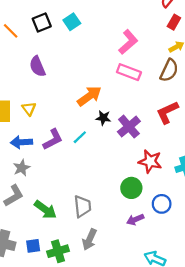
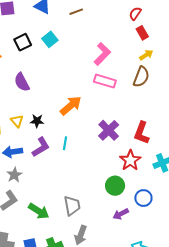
red rectangle: (174, 22) -> (142, 33), turned -56
red L-shape: (167, 112) -> (142, 133), moved, turned -40
black star: (103, 118) -> (37, 121), moved
cyan line: (80, 137) -> (65, 143), turned -32
red star: (150, 161) -> (130, 160), turned 30

